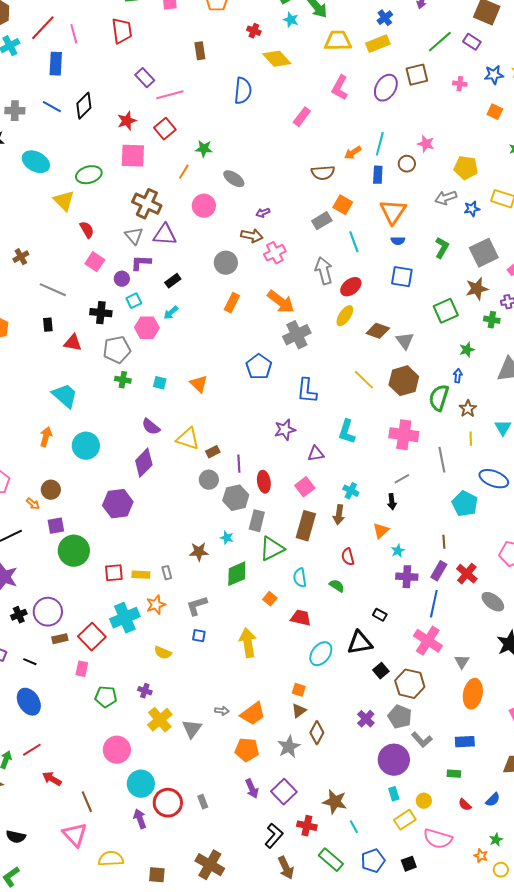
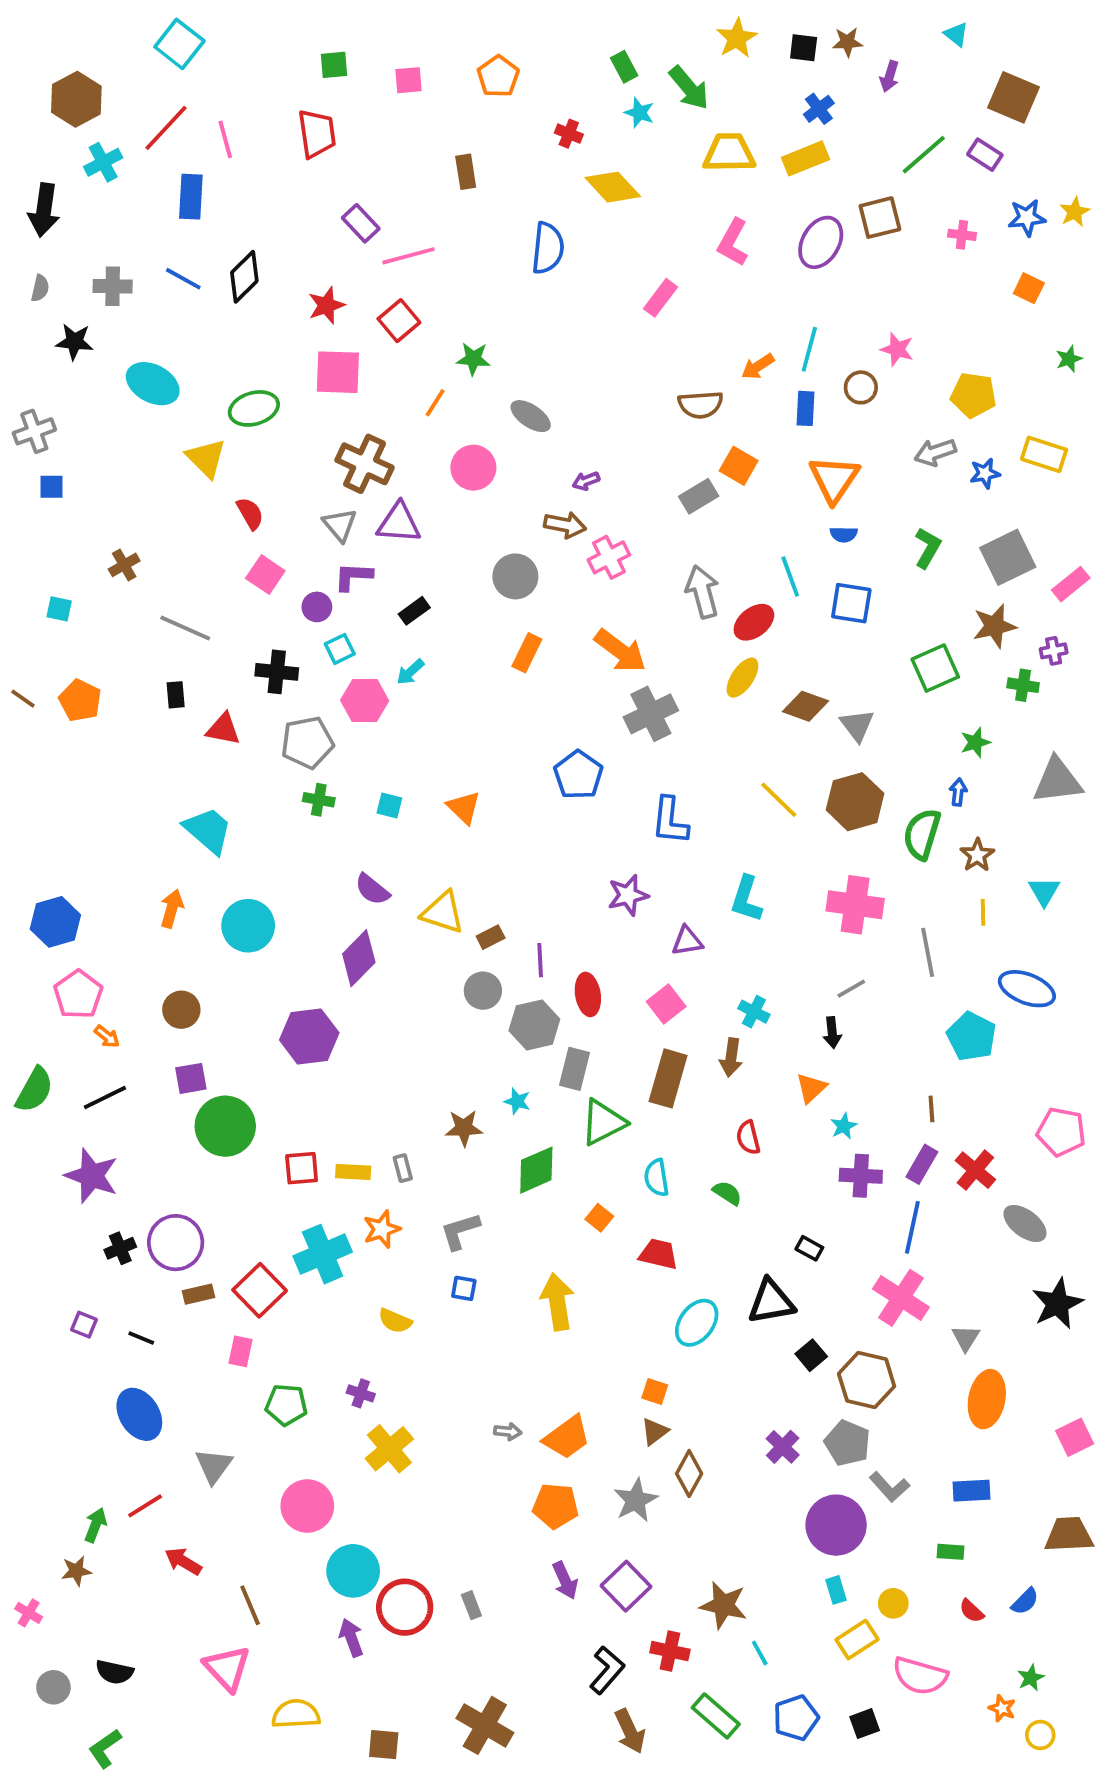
cyan line: (354, 242) -> (790, 576), moved
orange arrow: (33, 504) -> (107, 1036), moved
gray triangle: (192, 729) -> (214, 1466), moved

